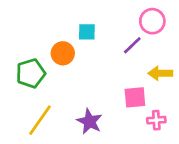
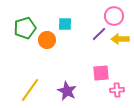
green pentagon: (31, 73) -> (25, 28), moved
yellow arrow: (160, 73) -> (120, 39), moved

